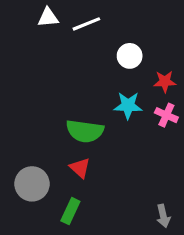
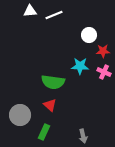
white circle: (130, 56) -> (89, 35), moved
gray arrow: (163, 216) -> (83, 136), moved

